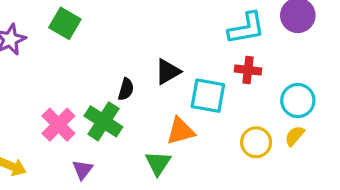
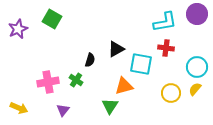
green cross: (103, 121) -> (76, 80), size x0.6
pink cross: (58, 125) -> (48, 82), turned 35

